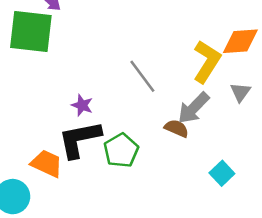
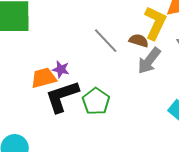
brown semicircle: (177, 128) -> (139, 41), moved
orange trapezoid: (47, 164) -> (44, 78), moved, turned -32

